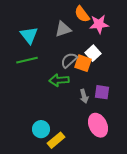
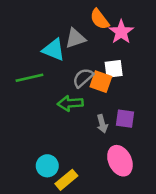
pink star: (99, 24) -> (121, 32), turned -30
cyan triangle: (29, 35) -> (54, 50), moved, turned -30
white square: (93, 53) -> (114, 69), turned 35

